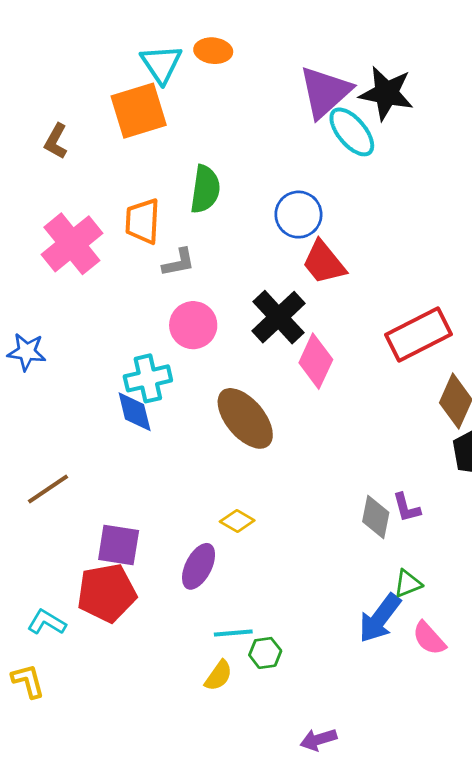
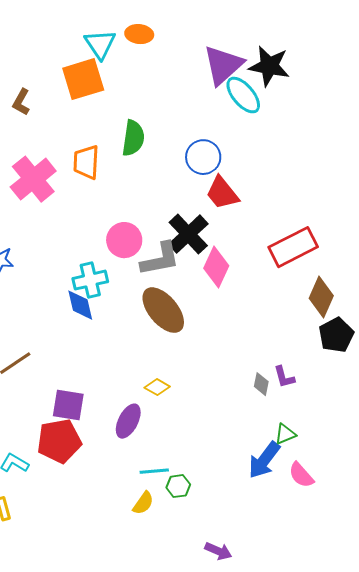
gray L-shape: (179, 263) -> (160, 259), moved, size x1.6
gray diamond: (376, 517) -> (261, 384), size x0.7
purple arrow: (318, 740) -> (218, 551), turned -140

